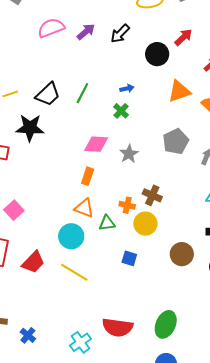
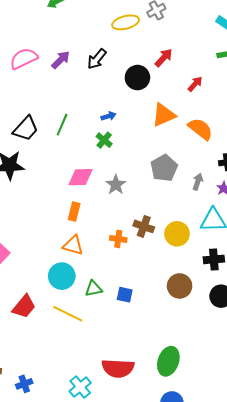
green triangle: (107, 223) -> (93, 289), moved
yellow circle: (145, 224) -> (177, 234), moved
blue cross: (28, 335) -> (24, 384), turned 35

